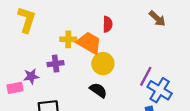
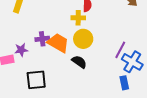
yellow cross: (68, 39) -> (78, 18), moved
orange trapezoid: (89, 43) -> (58, 43), moved

